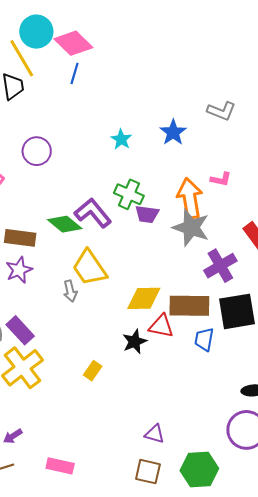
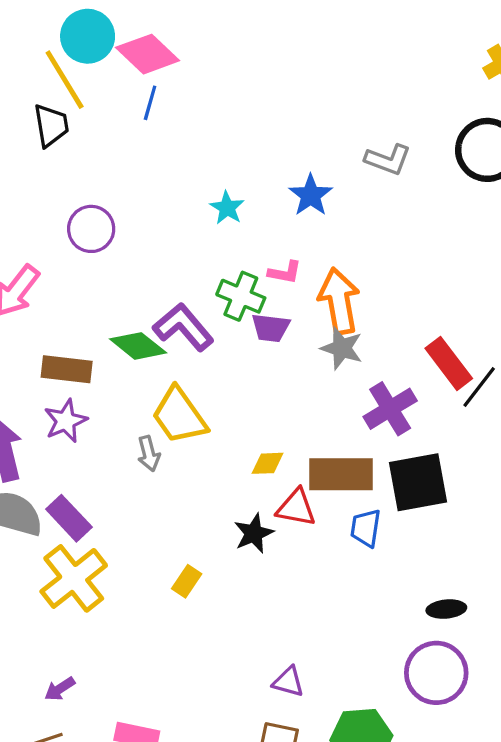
pink L-shape: (221, 179) -> (285, 272), moved
gray star: (191, 228) -> (342, 348), size x0.7
yellow diamond: (144, 298) -> (268, 463), size x0.6

